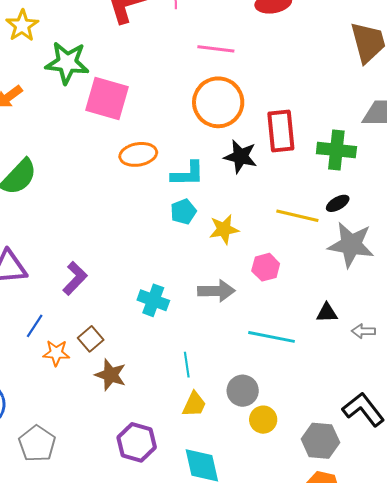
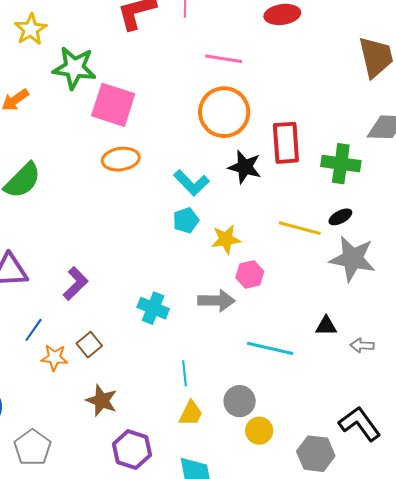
orange ellipse: (138, 154) -> (121, 159), moved
cyan L-shape: (188, 174) -> (191, 183), turned 45
pink hexagon: (266, 267) -> (250, 274), moved
brown star: (111, 375) -> (102, 401), moved

